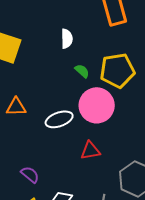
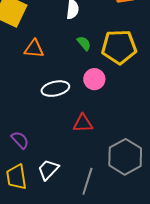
pink circle: (97, 105) -> (94, 79), size x0.6
orange triangle: (16, 107) -> (34, 49), moved

